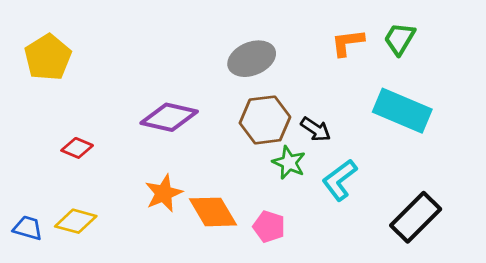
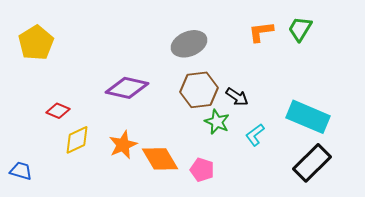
cyan rectangle: (402, 111) -> (308, 117), moved
cyan L-shape: (340, 180) -> (255, 135), size x0.7
yellow diamond: (76, 221) -> (77, 140), moved, turned -40

